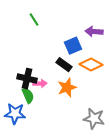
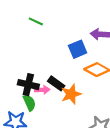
green line: (34, 20) -> (36, 21), turned -32
black rectangle: (64, 65) -> (56, 83), moved

